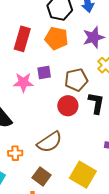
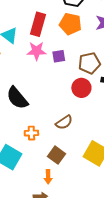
pink star: (23, 82) -> (37, 51), moved
brown semicircle: (50, 142) -> (64, 122), size x0.7

